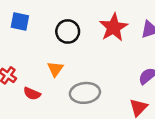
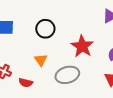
red star: (114, 27) -> (82, 46), moved

